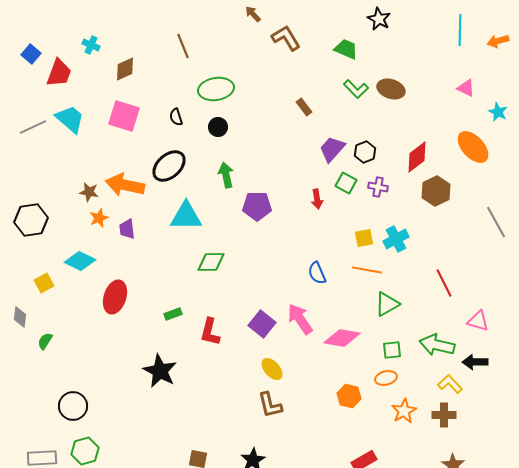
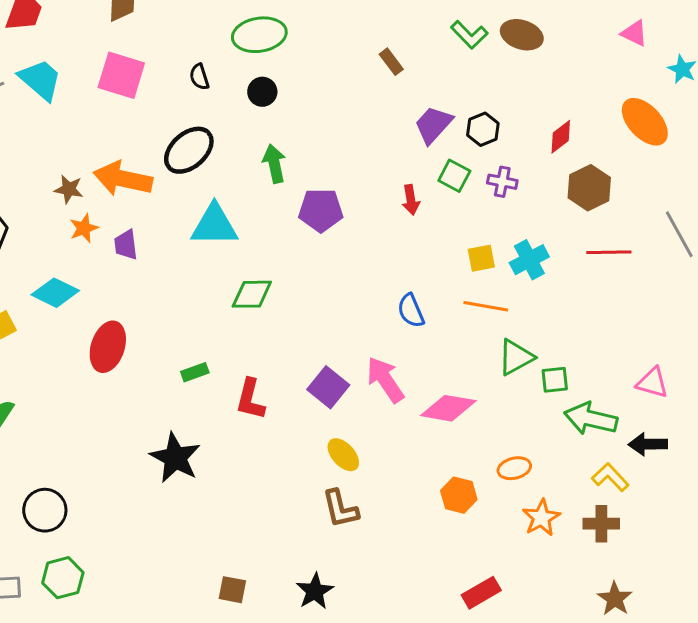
red diamond: (417, 157) -> (561, 137), size x0.7
red line: (444, 283) -> (609, 252), moved, turned -64
green square: (392, 350) -> (555, 380), moved

